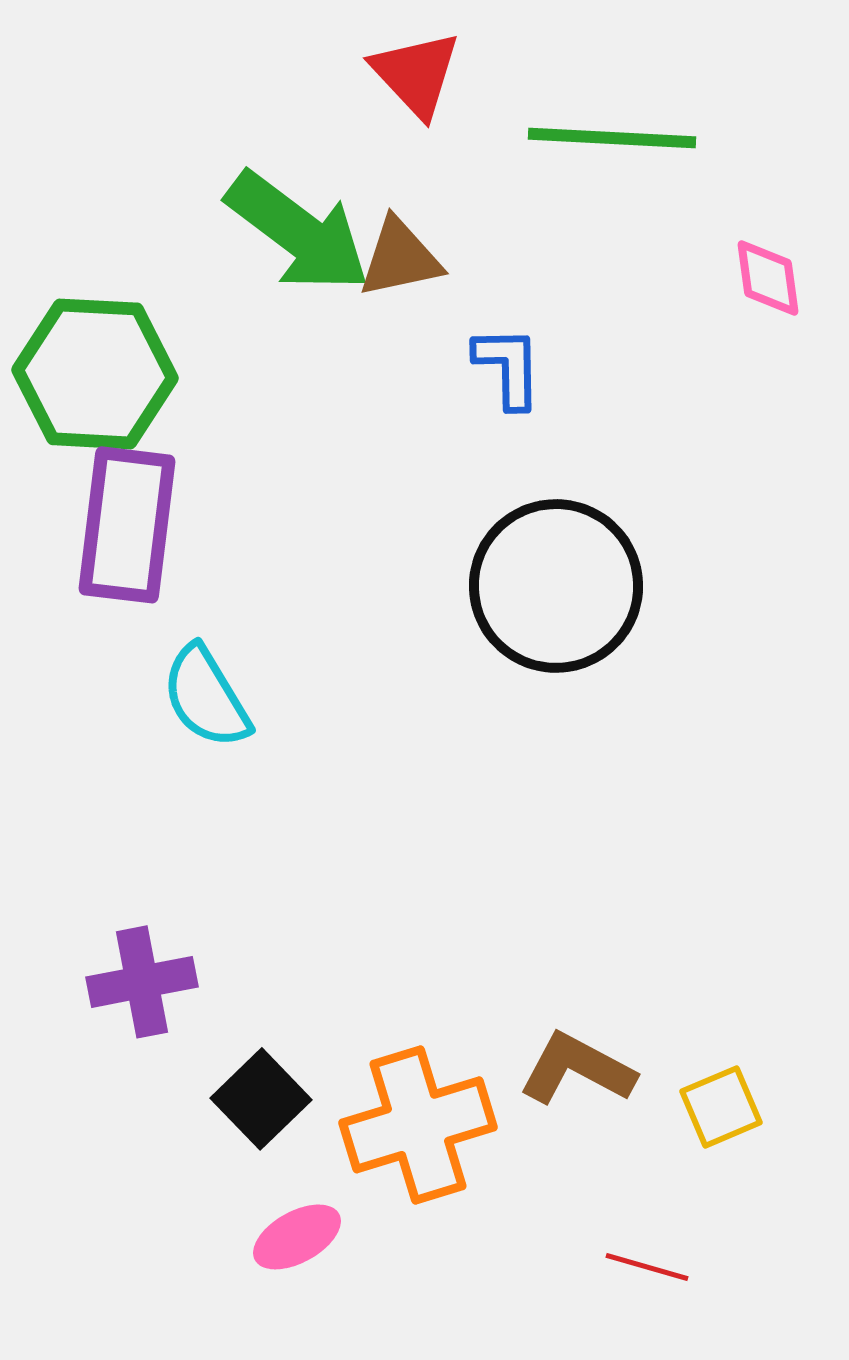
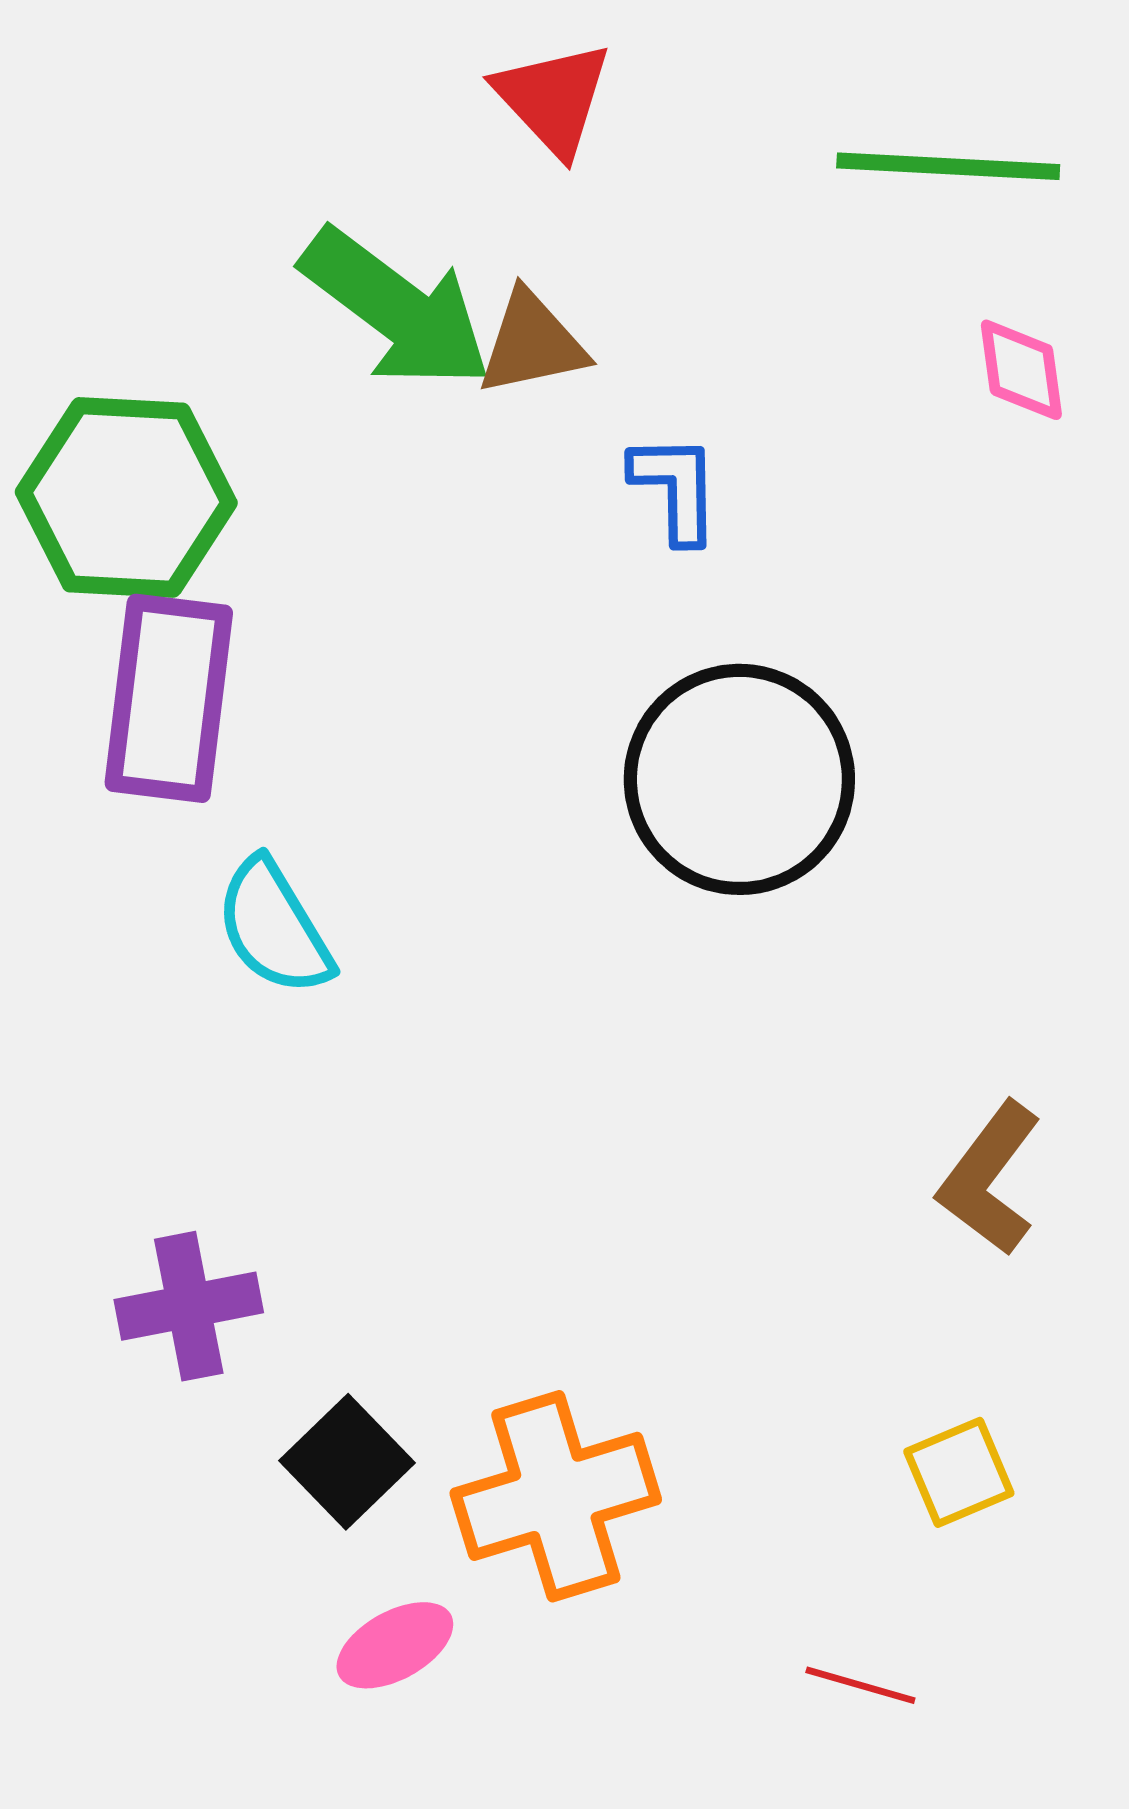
green line: (612, 138) -> (948, 166), moved
brown L-shape: (577, 1069) -> (989, 1178), moved, turned -81

